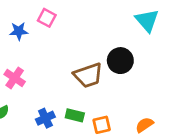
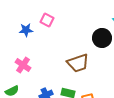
black circle: (120, 61) -> (102, 38), moved

